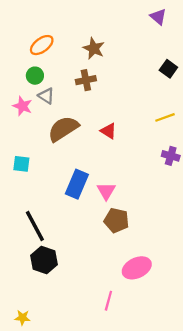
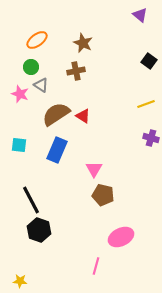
red triangle: (108, 131) -> (83, 116), moved
blue rectangle: (77, 184) -> (57, 150), moved

